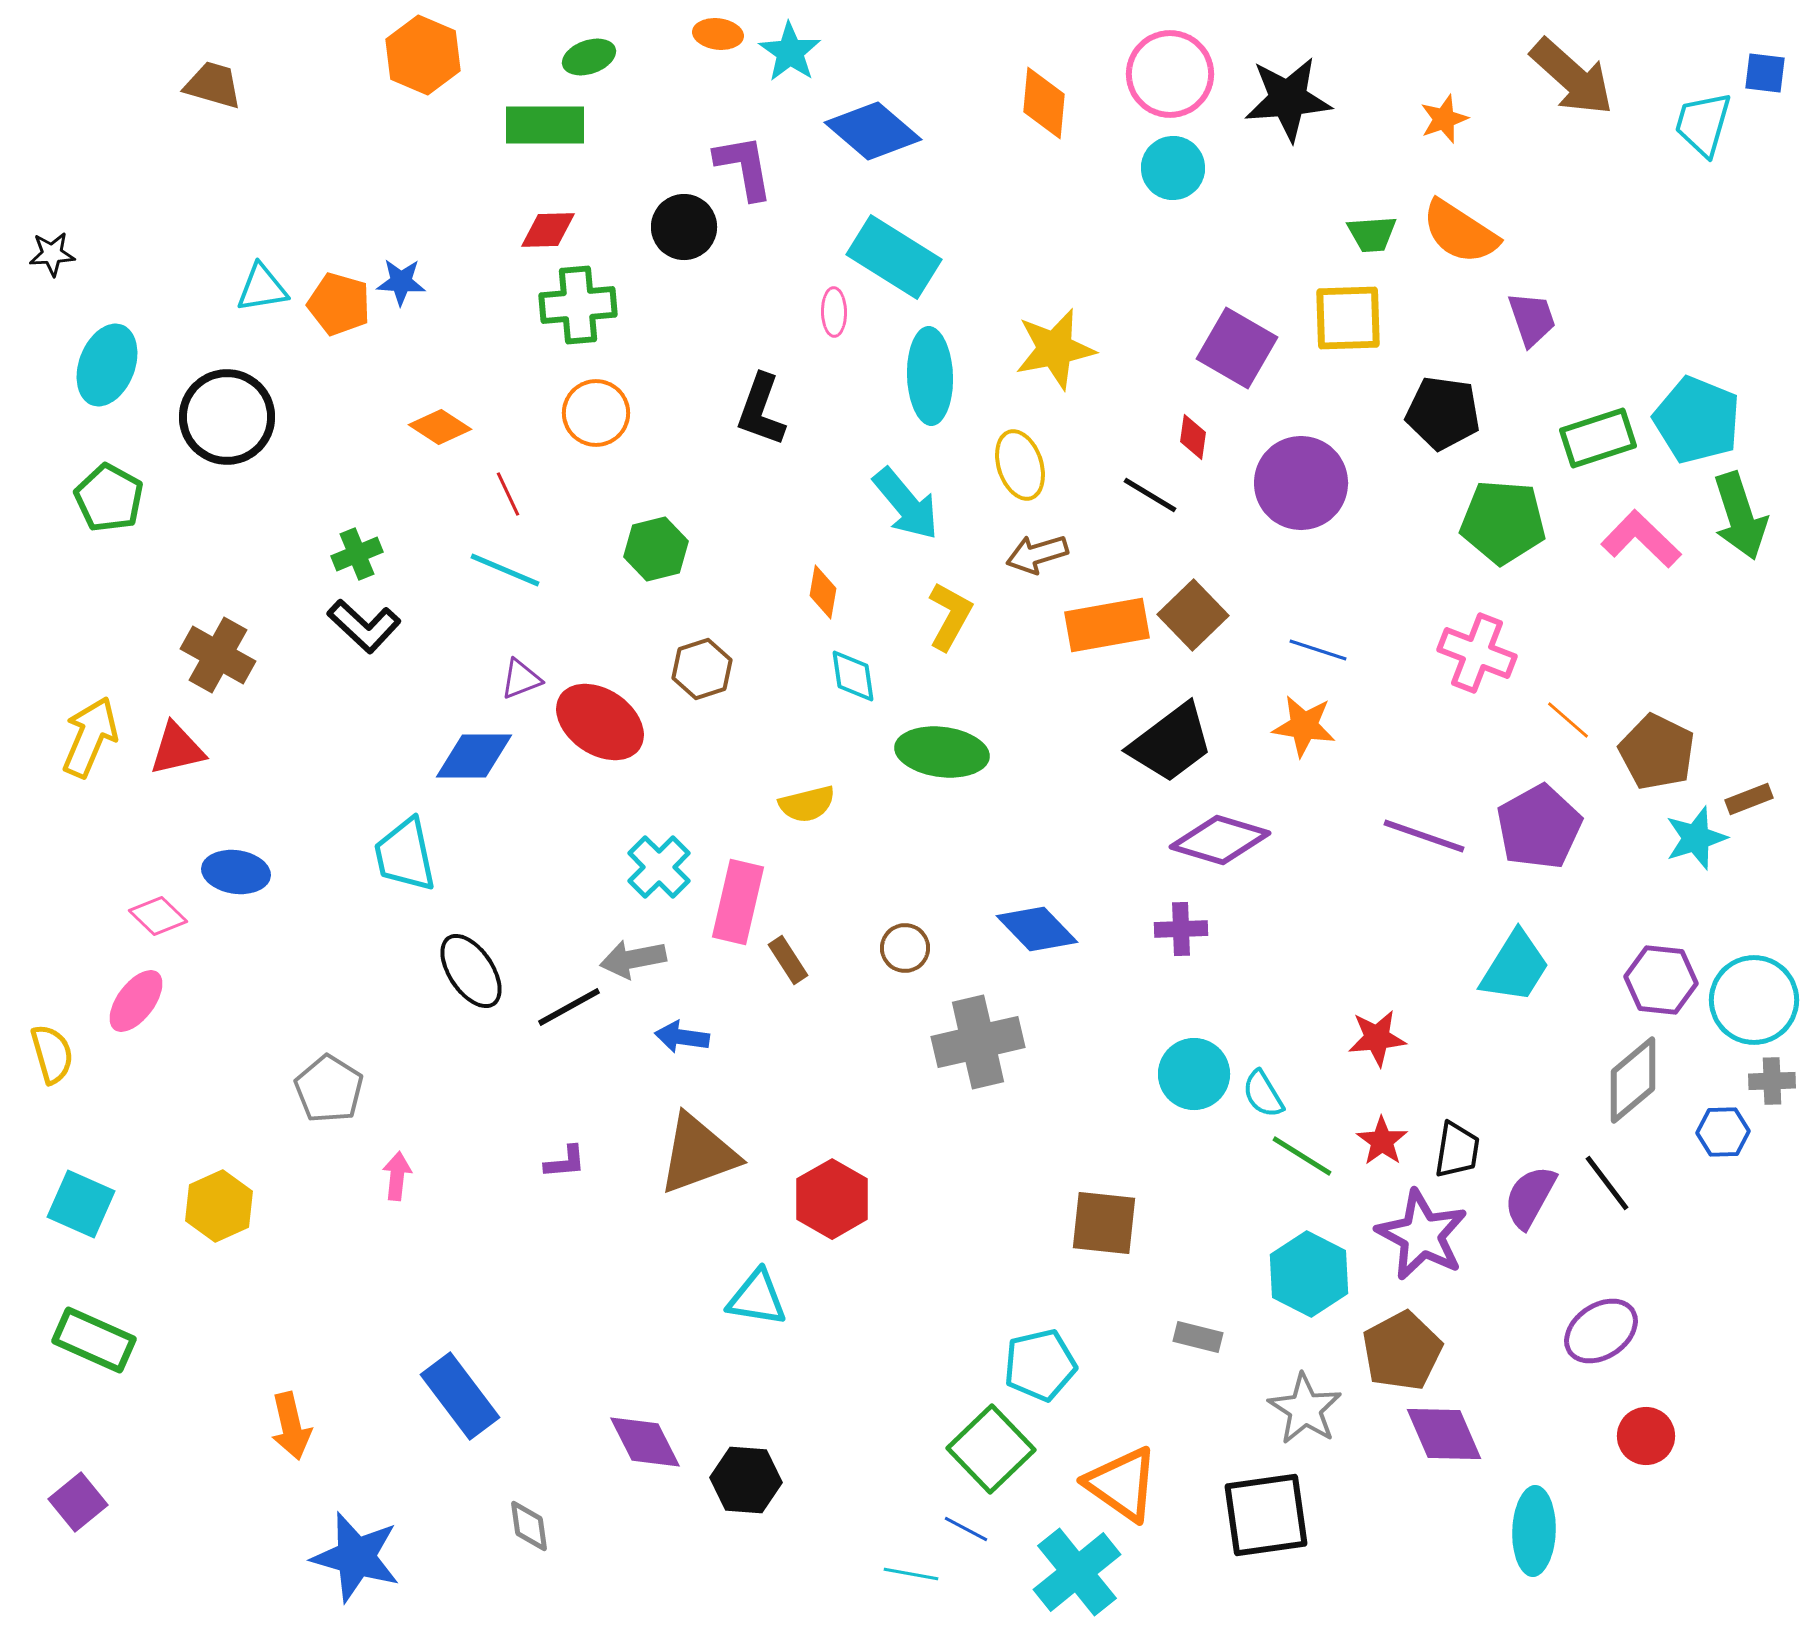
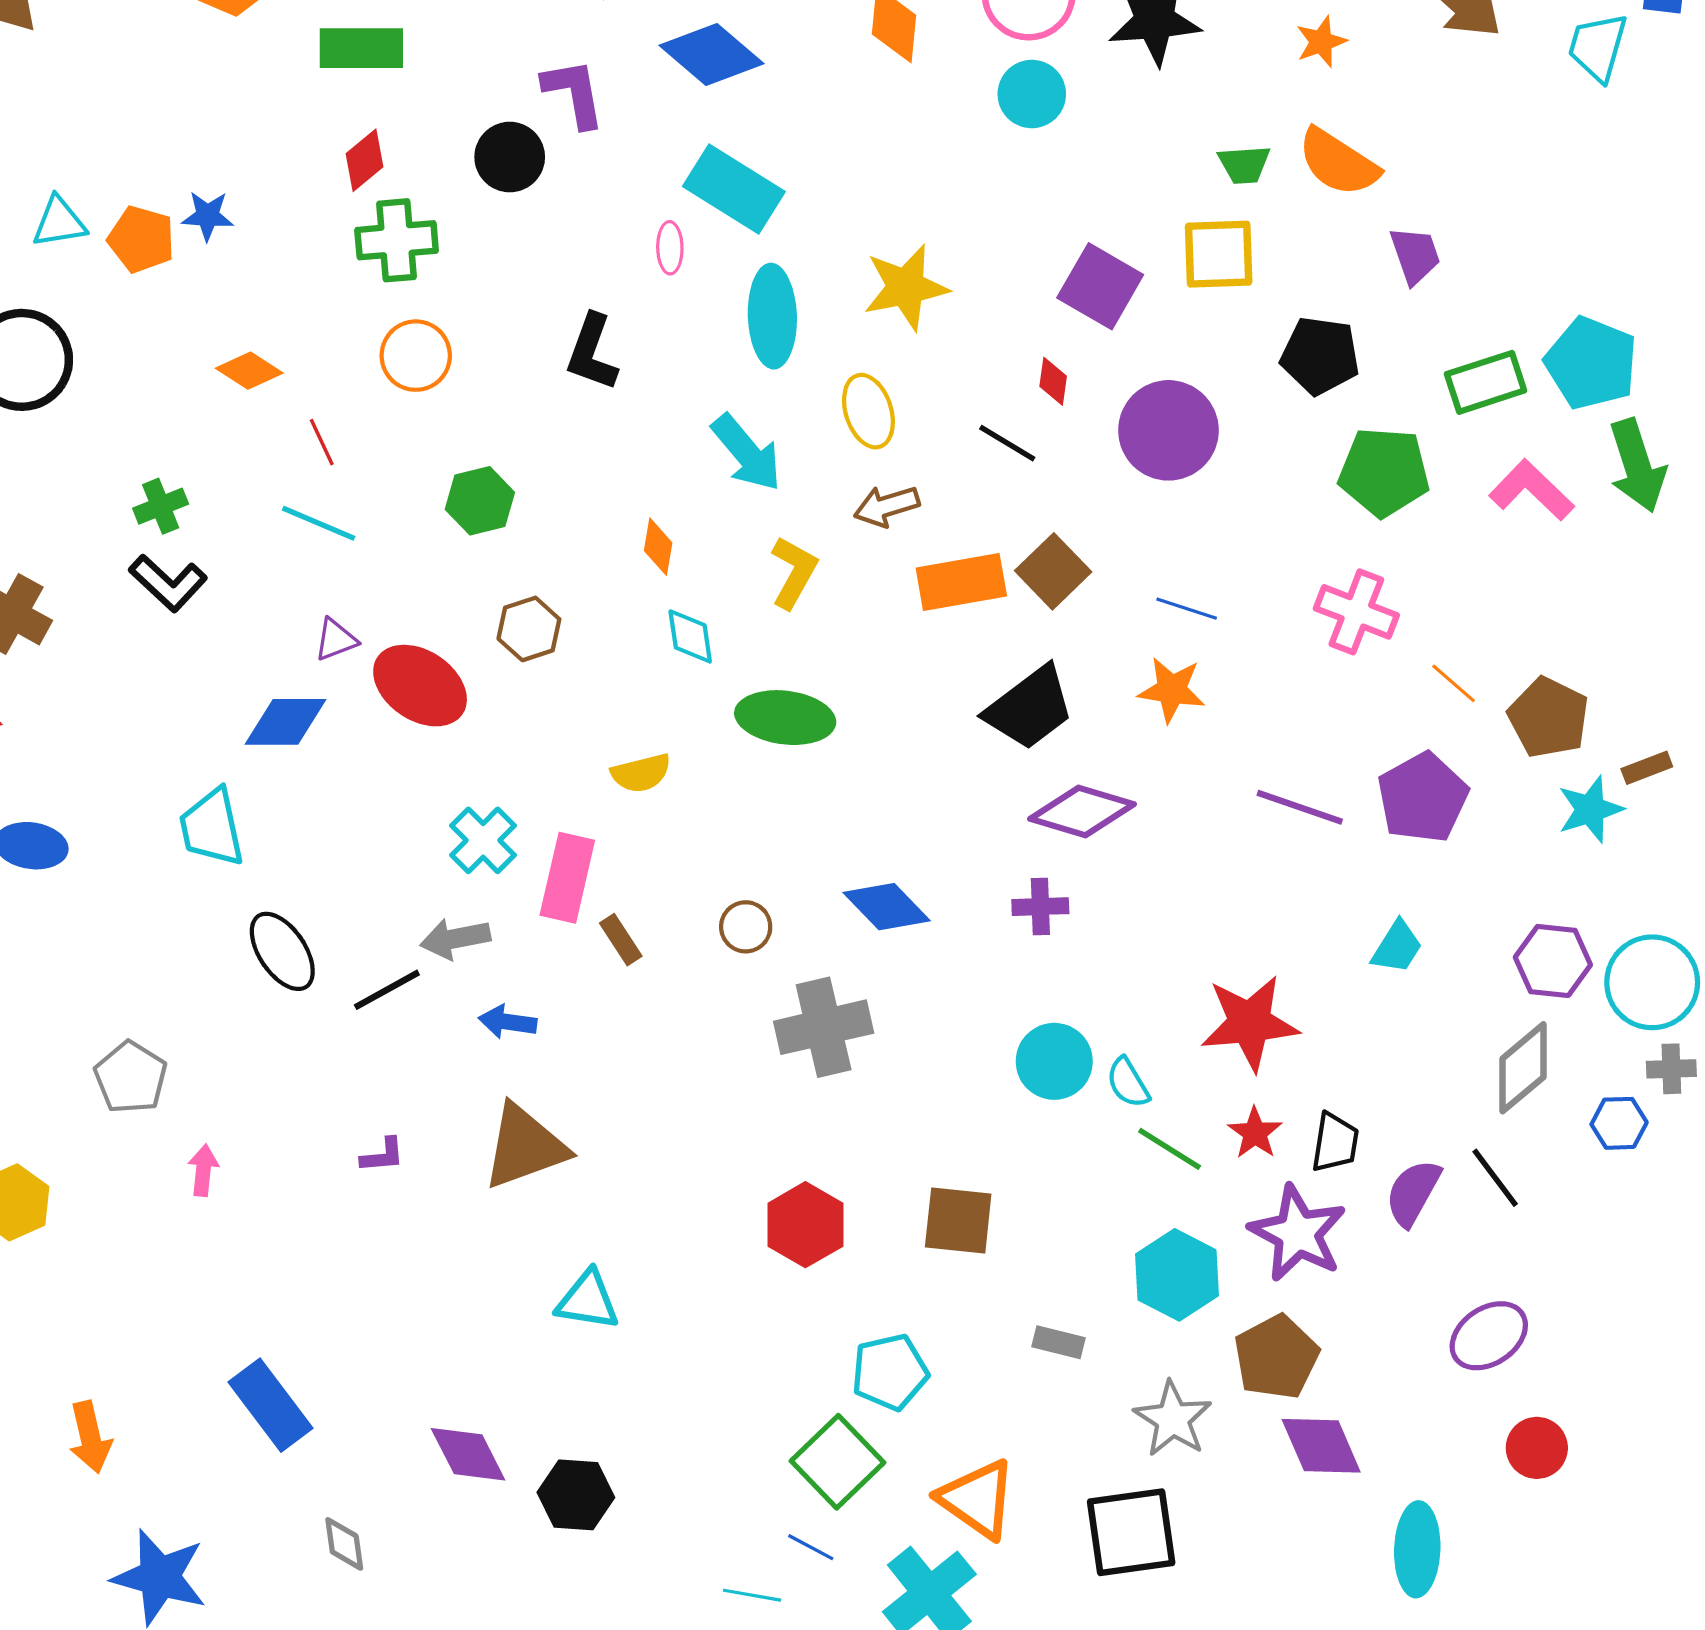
red diamond: (548, 230) -> (364, 160), turned -38
cyan trapezoid: (1515, 967) -> (1397, 947), size x0.7
red star: (1377, 1038) -> (1250, 1023), size x1.6
red hexagon: (832, 1199) -> (805, 1225), moved

